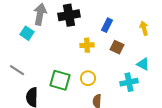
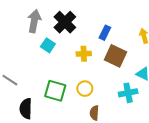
black cross: (69, 15) -> (65, 22), turned -35
cyan square: (27, 33) -> (48, 45), moved
brown square: (117, 47) -> (115, 56), size x1.5

